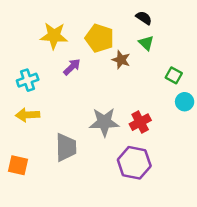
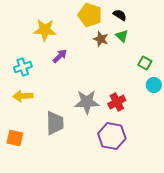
yellow pentagon: (99, 38) -> (90, 15), moved
brown star: (121, 60) -> (101, 39), moved

